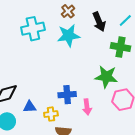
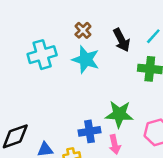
cyan star: (68, 35) -> (86, 60), turned 30
green star: (106, 77) -> (119, 114), moved

